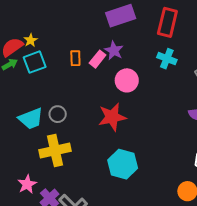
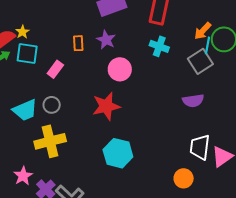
orange rectangle: (75, 58) -> (78, 43), moved
pink rectangle: (98, 59) -> (55, 69), moved
cyan square: (35, 62) -> (27, 53), turned 30

